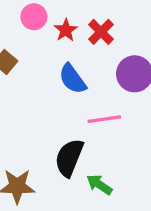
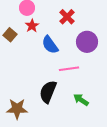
red star: (66, 30) -> (32, 26), moved
green arrow: (99, 185) -> (81, 100), moved

